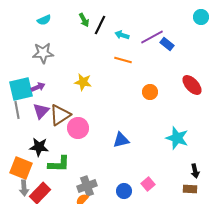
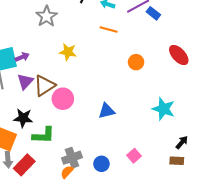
gray star: (43, 53) -> (47, 16), moved, turned -30
black arrow: (195, 171) -> (182, 142), turned -128
blue circle: (124, 191) -> (101, 164), moved

